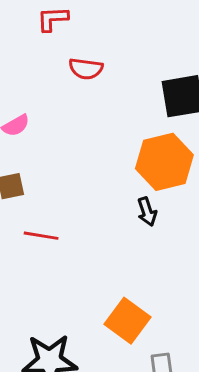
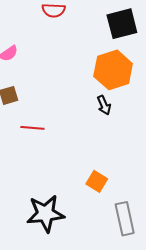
orange square: (127, 321) -> (97, 181), size x0.7

